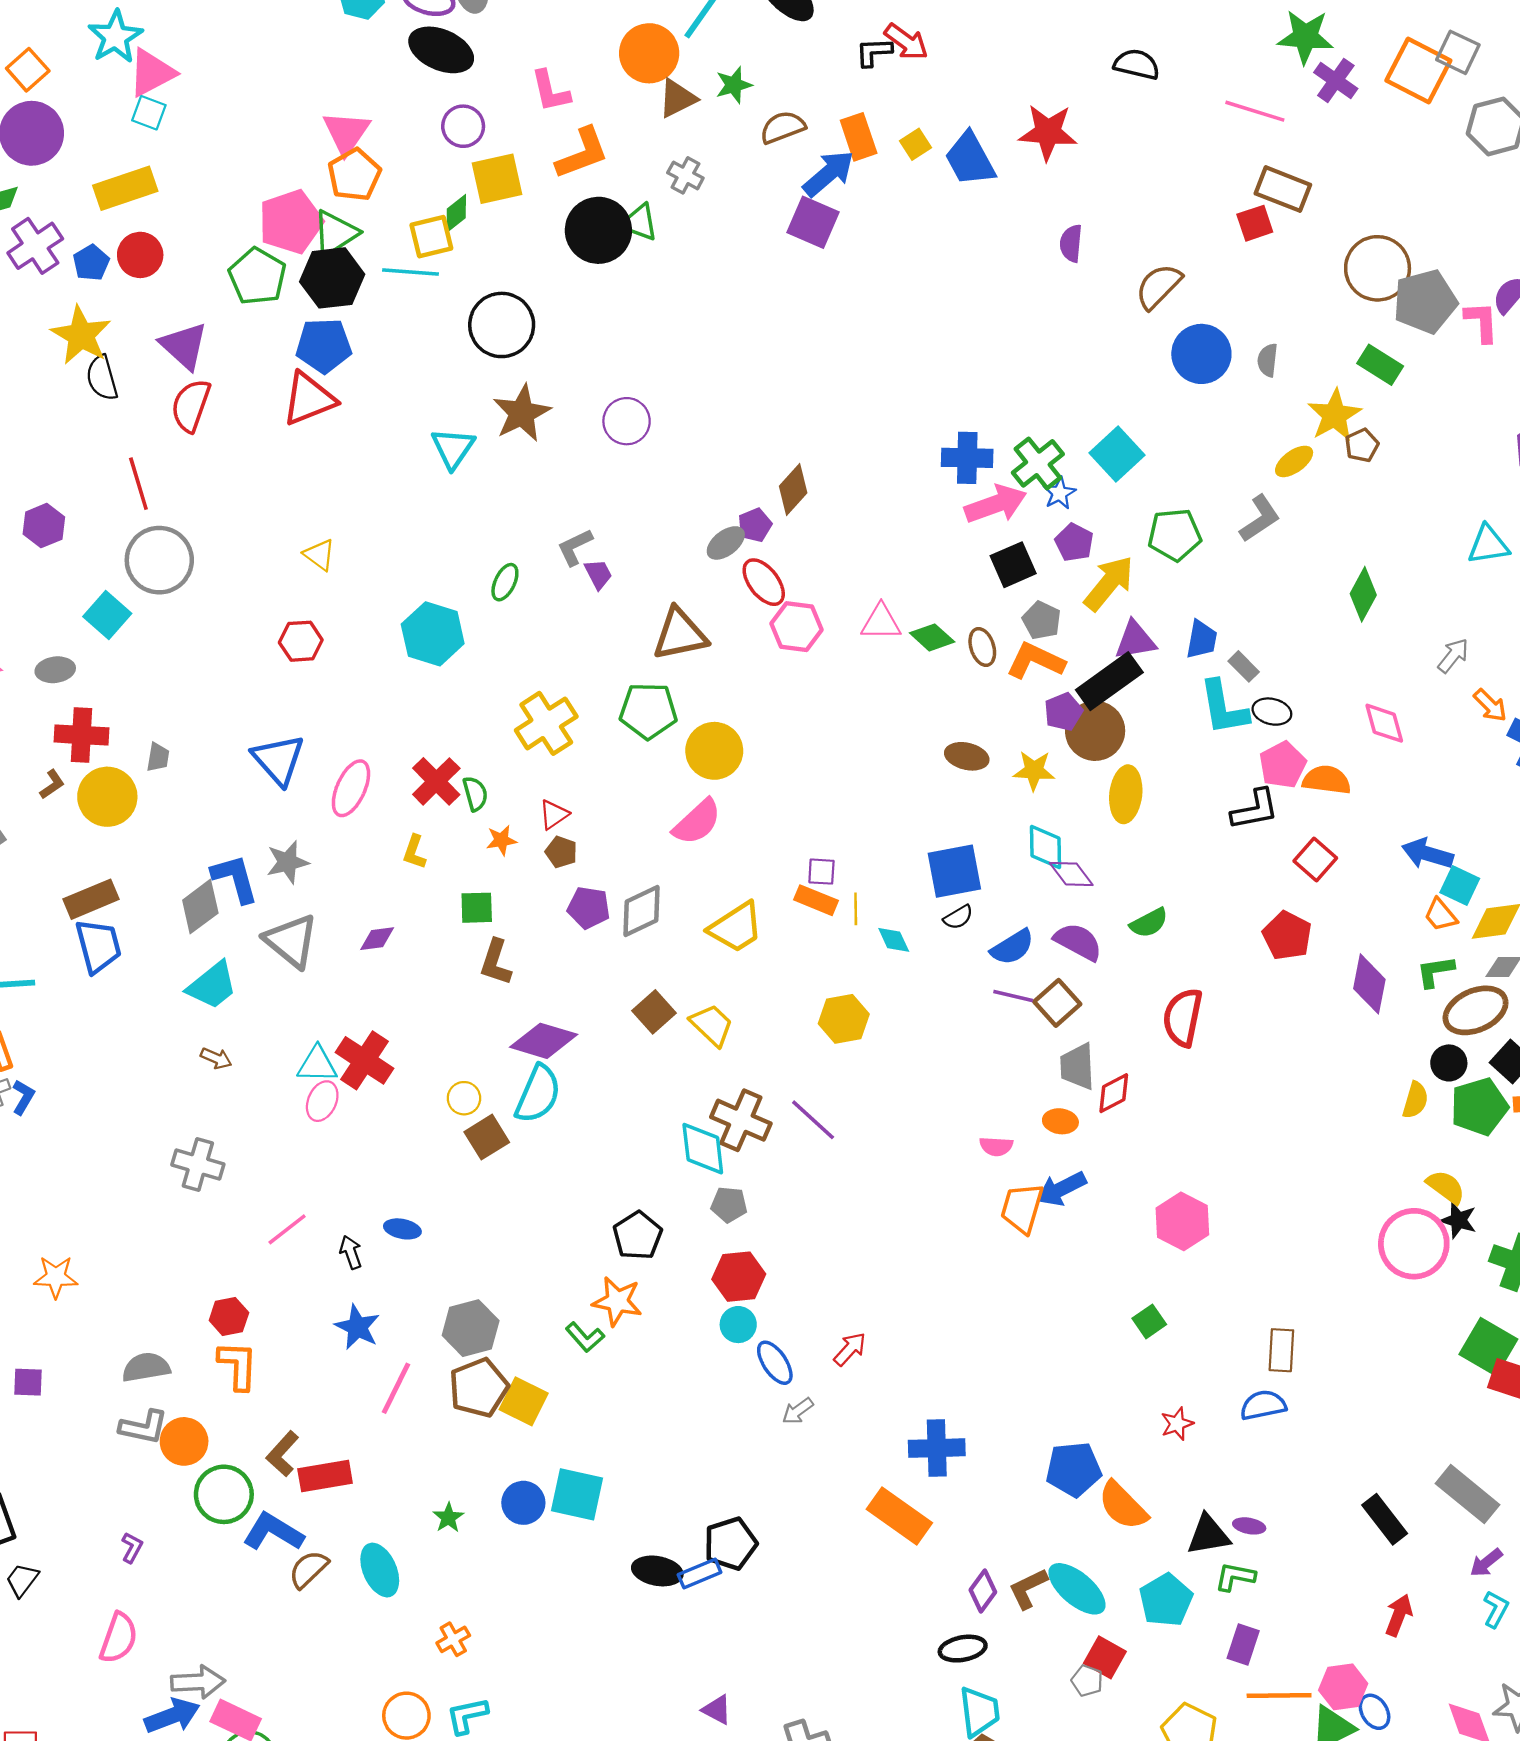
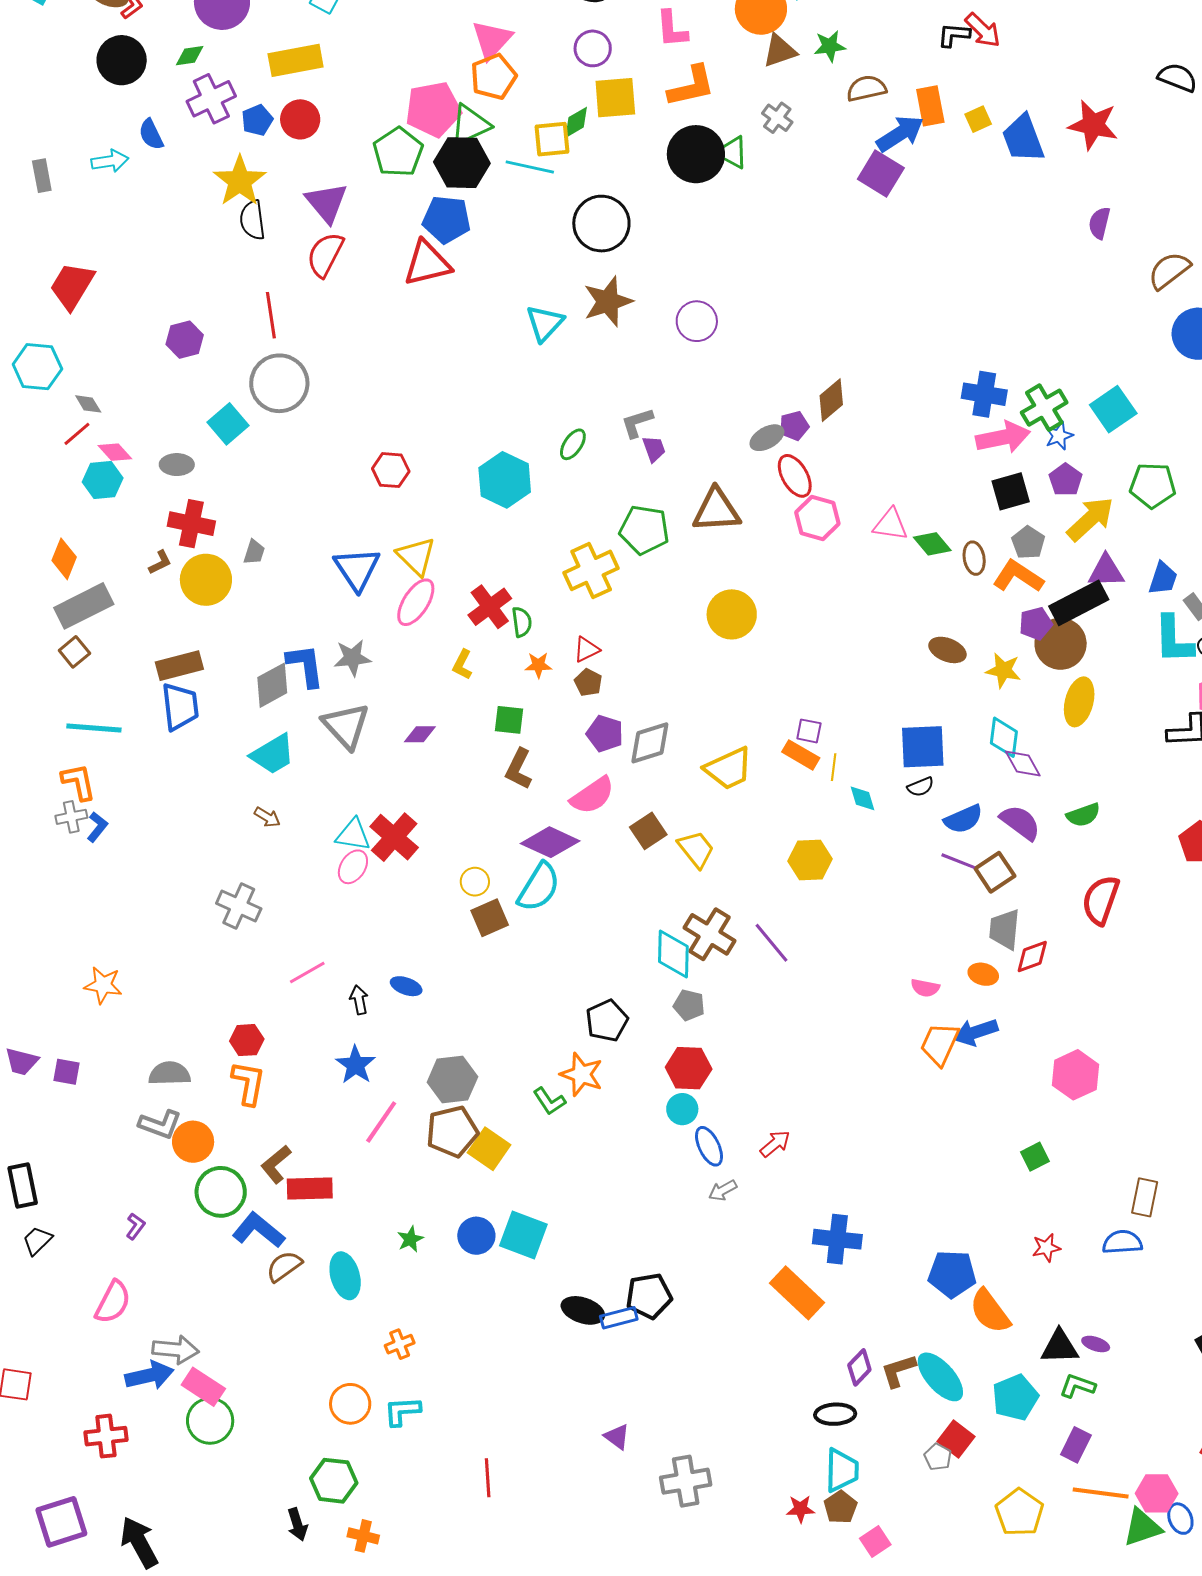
yellow triangle: (319, 555) -> (416, 556), moved, size x1.4
green pentagon: (648, 711) -> (644, 530), moved
pink semicircle: (697, 822) -> (592, 795), moved

